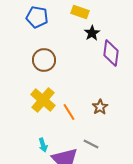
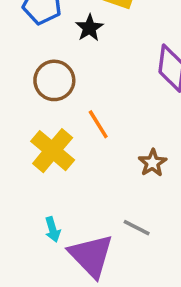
black star: (92, 33) -> (89, 28), moved
orange line: (69, 112) -> (98, 124), moved

